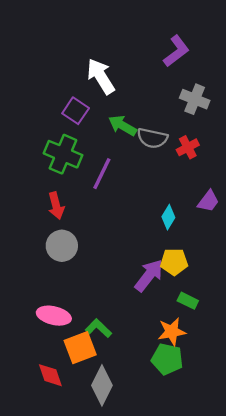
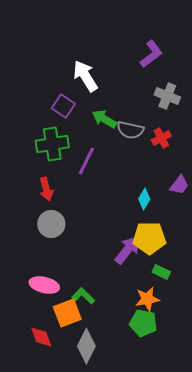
green cross: (63, 154) -> (52, 144), turned -32
yellow pentagon: (174, 262) -> (149, 238), size x1.4

